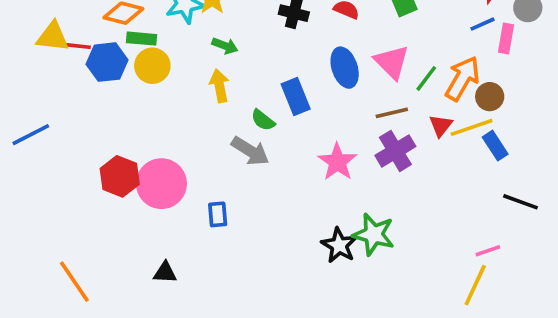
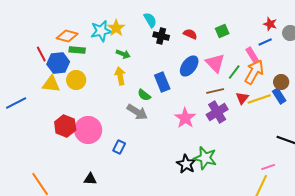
yellow triangle: (53, 37) -> (51, 84), moved
pink rectangle: (506, 39) -> (252, 55), moved, turned -42
red line: (76, 46) -> (41, 54), turned 56
yellow circle: (152, 66) -> (76, 80), moved
blue ellipse: (345, 68) -> (189, 66), turned 55
brown circle: (490, 97) -> (281, 82), moved
blue rectangle: (495, 146) -> (279, 96), moved
blue rectangle: (218, 214) -> (119, 147), turned 32

